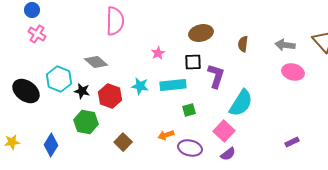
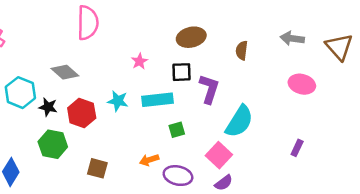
gray arrow: (285, 45) -> (292, 38), moved
brown square: (123, 142) -> (97, 168), turned -30
purple rectangle: (292, 142) -> (297, 148), moved, turned -40

